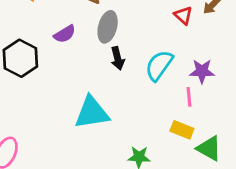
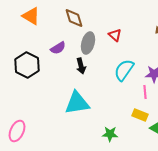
red triangle: (183, 15) -> (115, 35), moved
black arrow: (118, 58) -> (81, 66), moved

